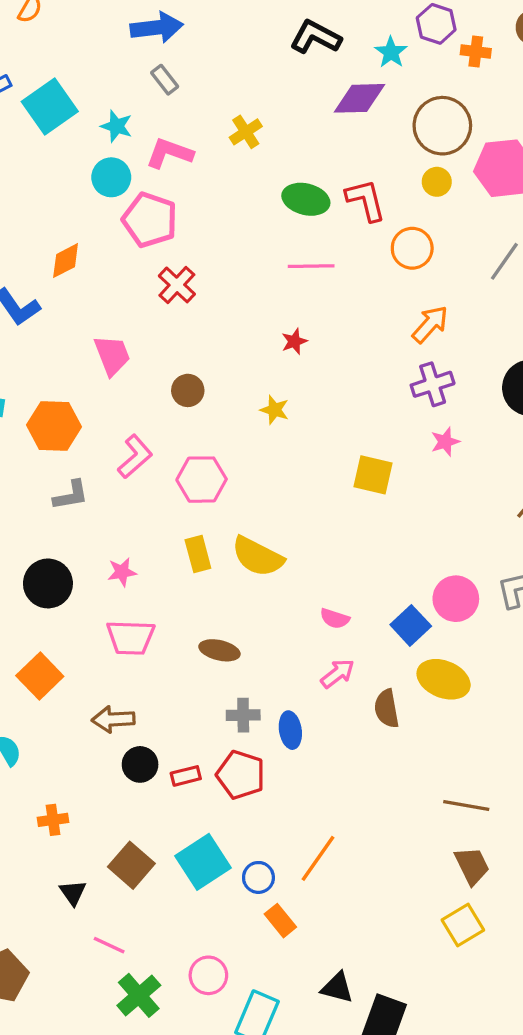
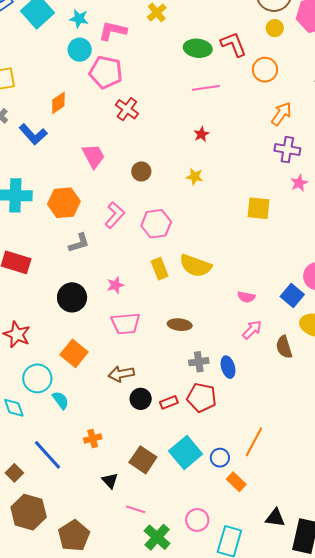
purple cross: (433, 384) -> (287, 150), turned 35

